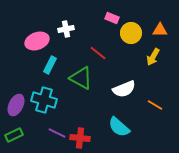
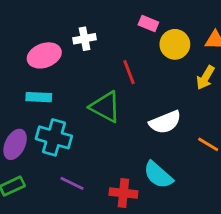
red line: (98, 53) -> (129, 72), turned 30
cyan rectangle: (50, 65) -> (39, 97), moved, turned 66
red cross: (80, 138) -> (123, 193), moved

